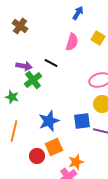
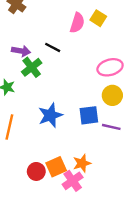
yellow square: (98, 38) -> (98, 18), moved
orange square: (54, 147) -> (56, 167), moved
red circle: (37, 156) -> (36, 171), moved

